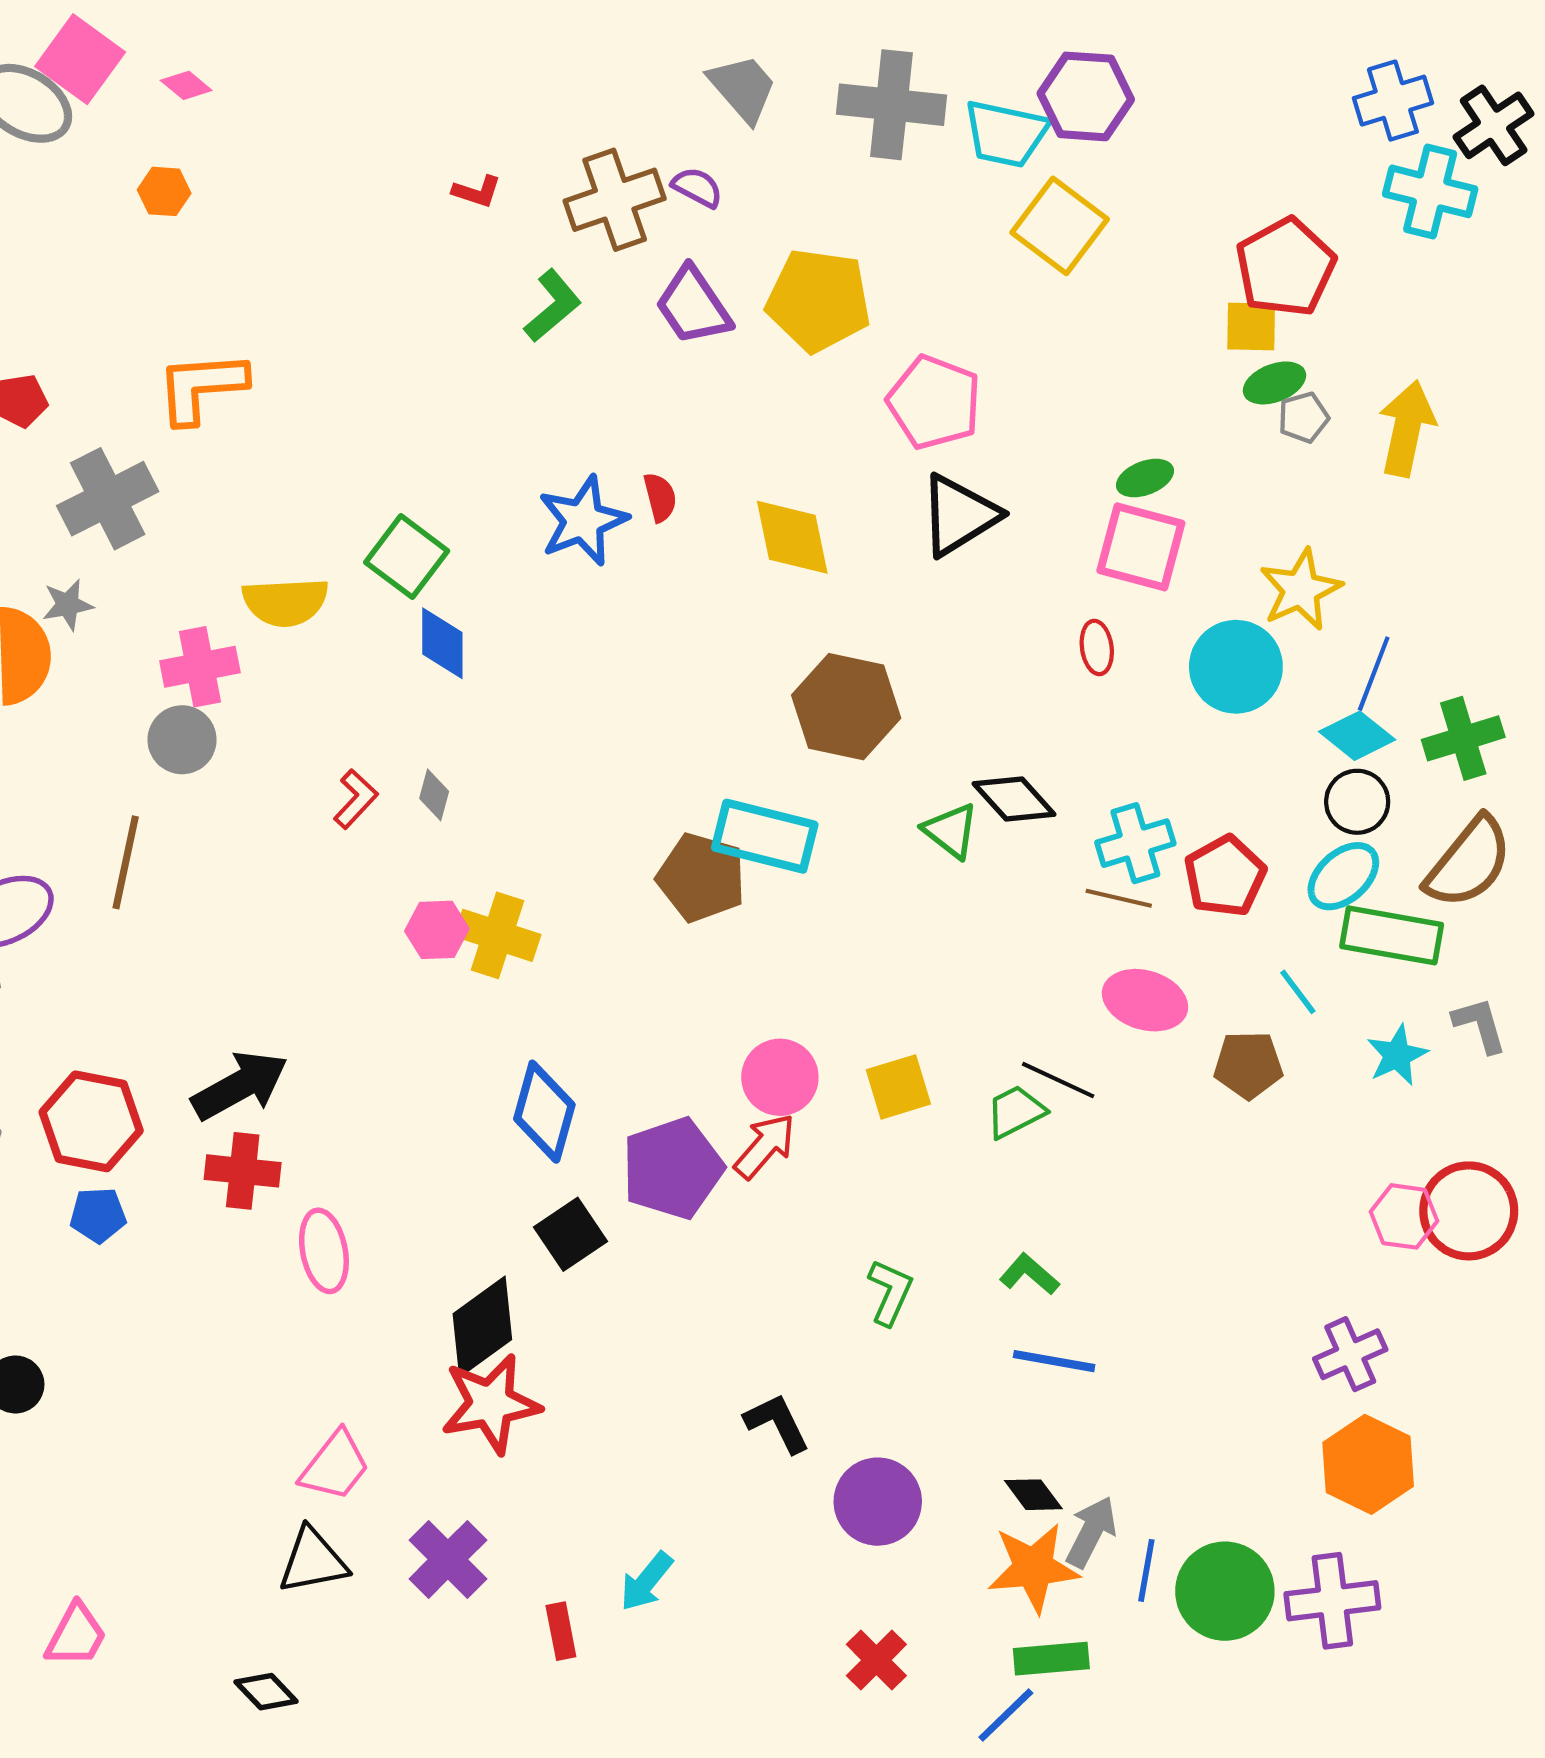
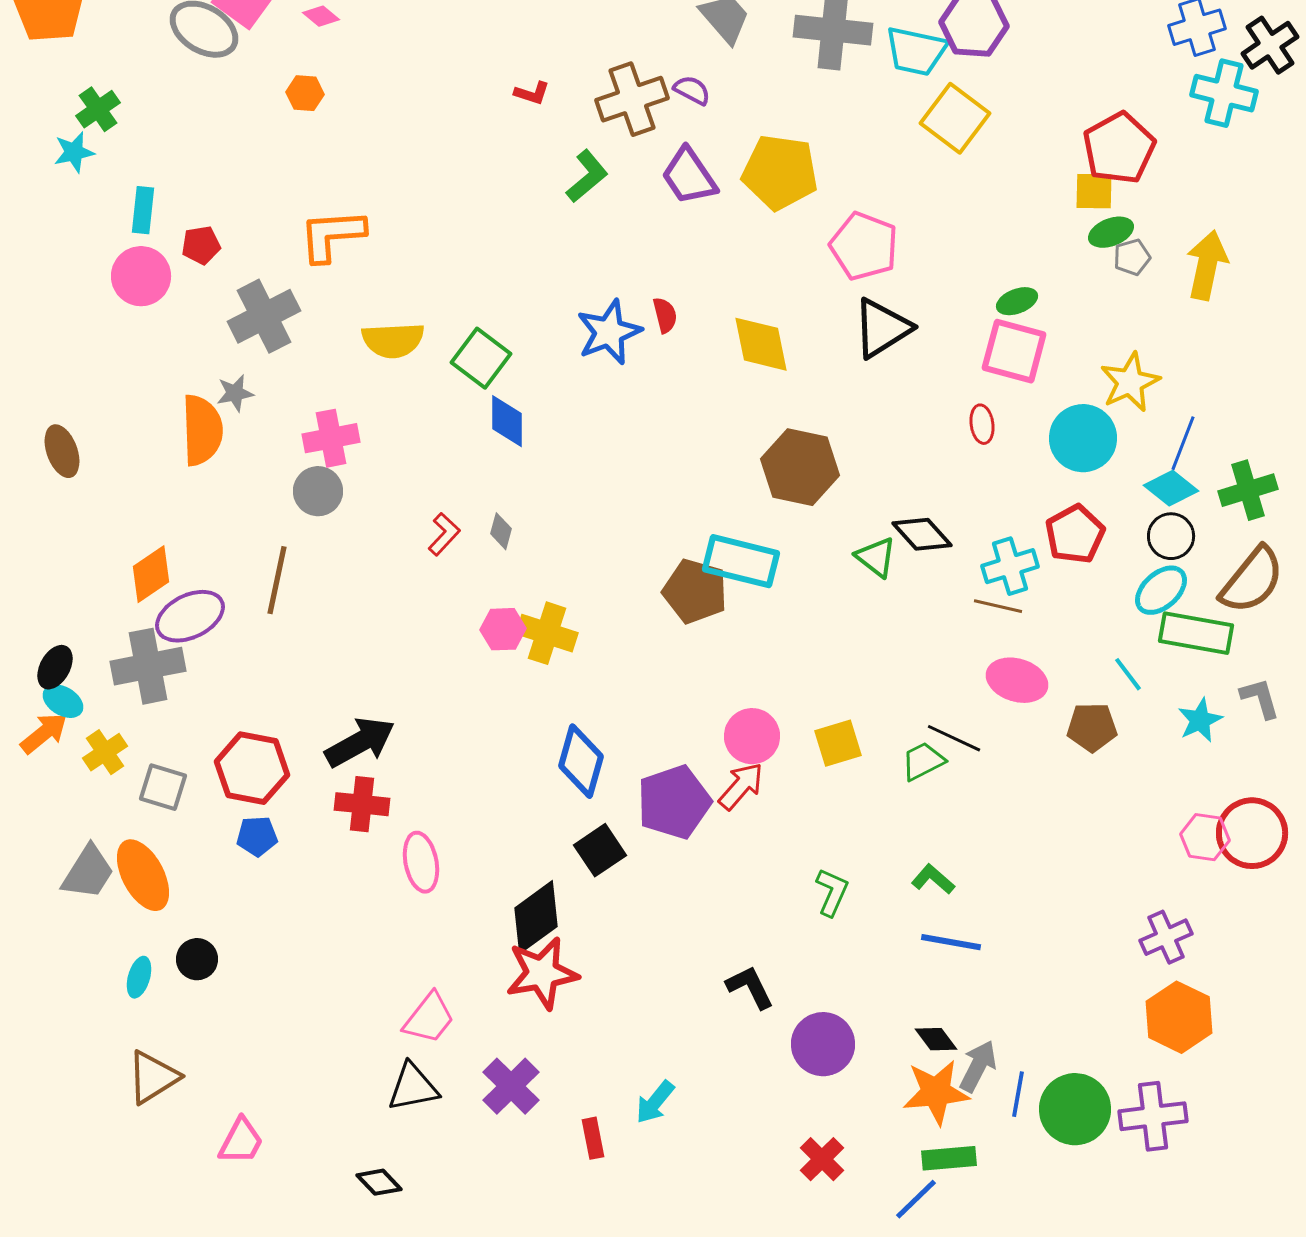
yellow semicircle: (285, 602) -> (393, 340), moved
red pentagon: (1225, 876) -> (1075, 534), moved

